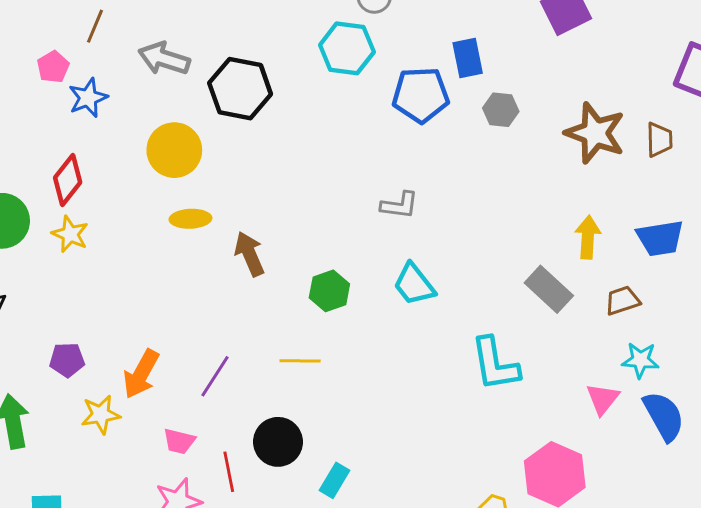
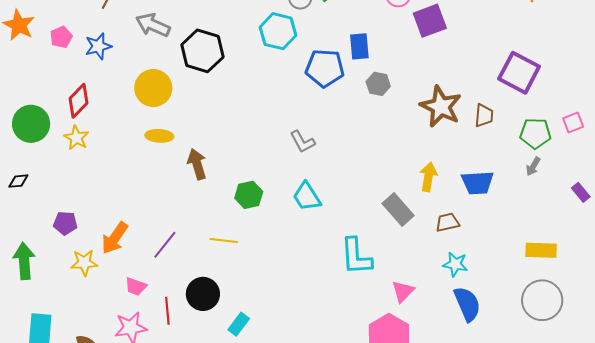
pink pentagon: (53, 67) -> (61, 37), moved
gray L-shape: (399, 205) -> (303, 142), turned 48
pink triangle: (603, 399) -> (403, 291), moved

